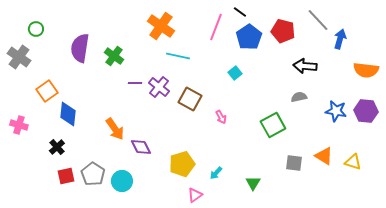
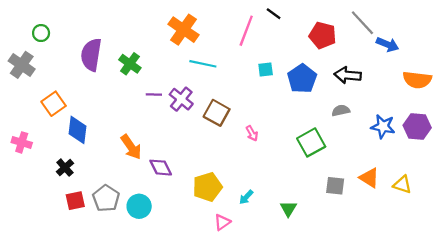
blue pentagon: (249, 37) -> (302, 79), moved
blue arrow: (340, 39) -> (388, 44), turned 96
cyan square: (235, 73) -> (266, 69), moved, turned 32

